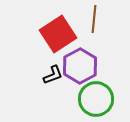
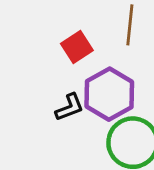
red square: (58, 34) -> (77, 47), size x0.6

